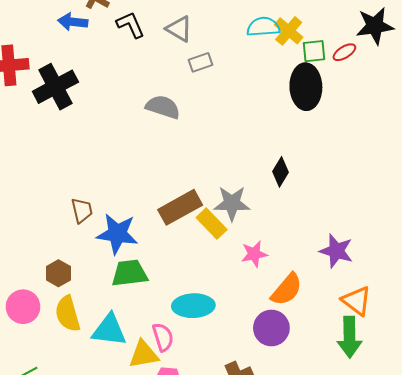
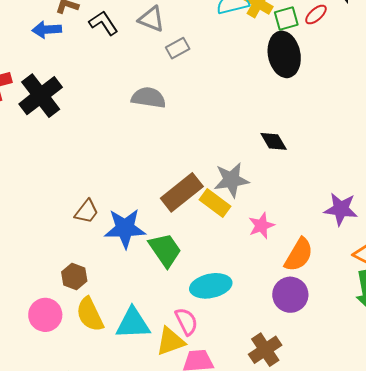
black diamond: (281, 172) -> (274, 141), turned -52
brown trapezoid: (82, 210) -> (87, 212), turned 60
green trapezoid: (129, 273) -> (165, 250), moved, turned 72

